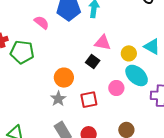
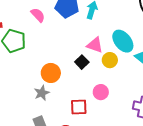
yellow circle: (129, 53) -> (110, 60), moved
cyan ellipse: (137, 75) -> (123, 41), moved
red square: (89, 100) -> (79, 107), moved

